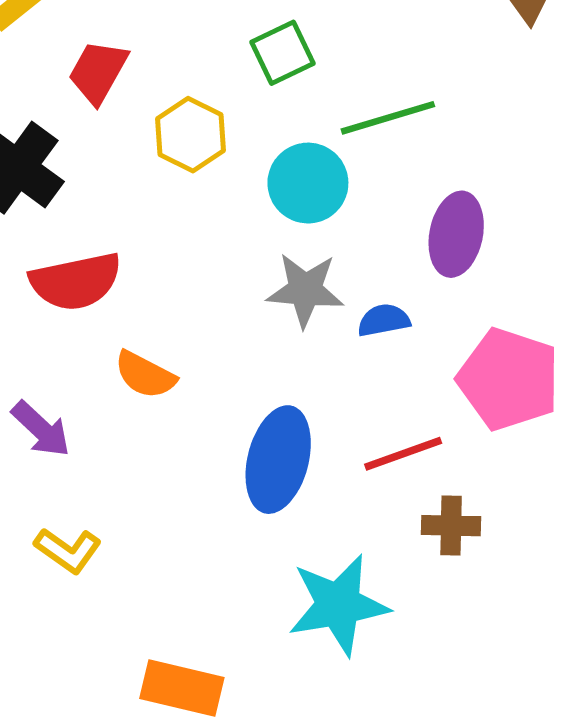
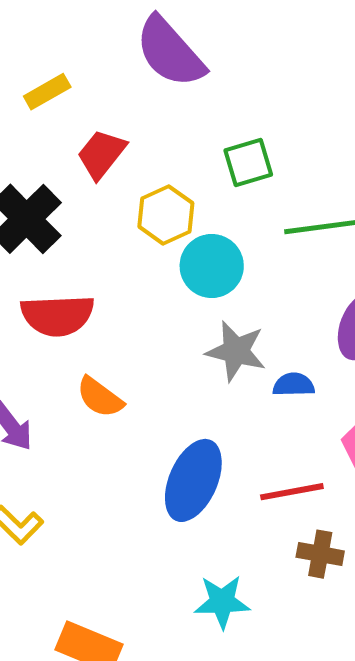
cyan circle: (308, 183) -> (212, 266), moved
cyan star: (338, 605) -> (222, 602), size x0.7

